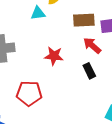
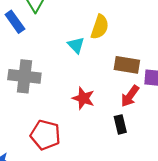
cyan triangle: (38, 13) -> (76, 45), turned 42
red arrow: (92, 46) -> (130, 96), turned -108

